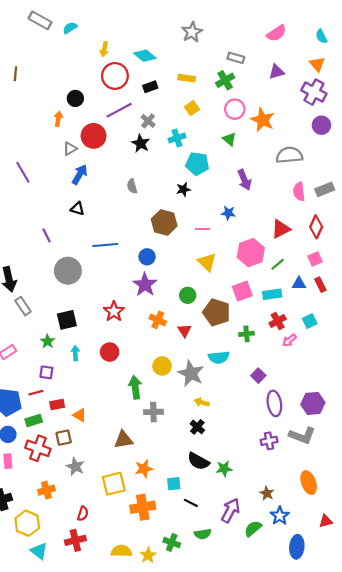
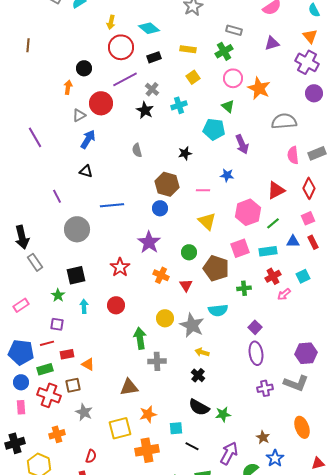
cyan pentagon: (197, 164) -> (214, 129), moved
blue circle: (147, 257) -> (160, 208), moved
purple ellipse: (274, 403) -> (256, 353), moved

